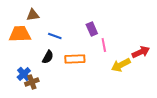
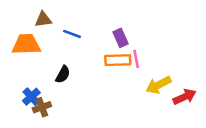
blue line: (55, 36) -> (72, 34), moved
red arrow: (141, 52) -> (185, 97), moved
orange rectangle: (75, 59) -> (118, 60), moved

